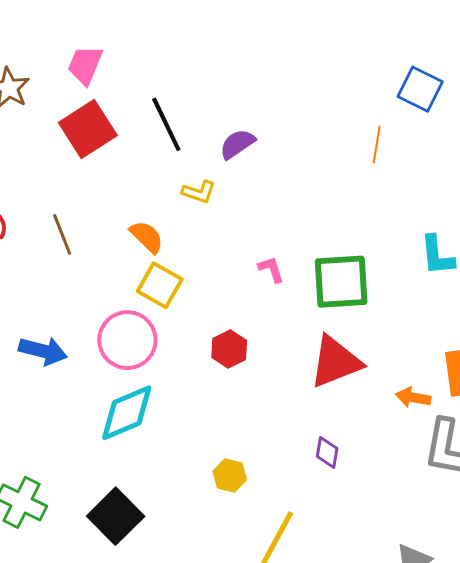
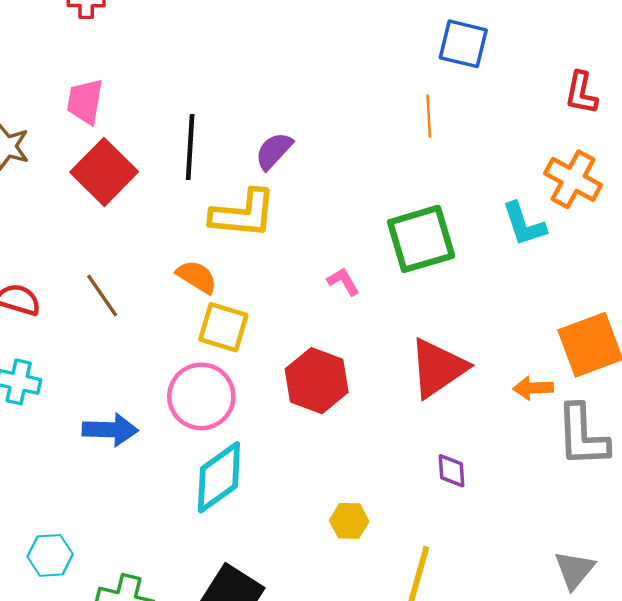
black line: (166, 124) -> (190, 147), turned 42
yellow L-shape: (199, 192) -> (243, 214), size x1.8
green square: (341, 282) -> (421, 239), moved
red hexagon: (229, 349) -> (317, 381), size x1.5

